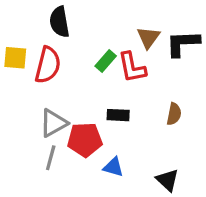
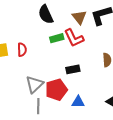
black semicircle: (59, 22) -> (46, 14), moved
green rectangle: (106, 61) -> (57, 38), turned 48
red semicircle: (48, 65) -> (22, 50), size x0.6

